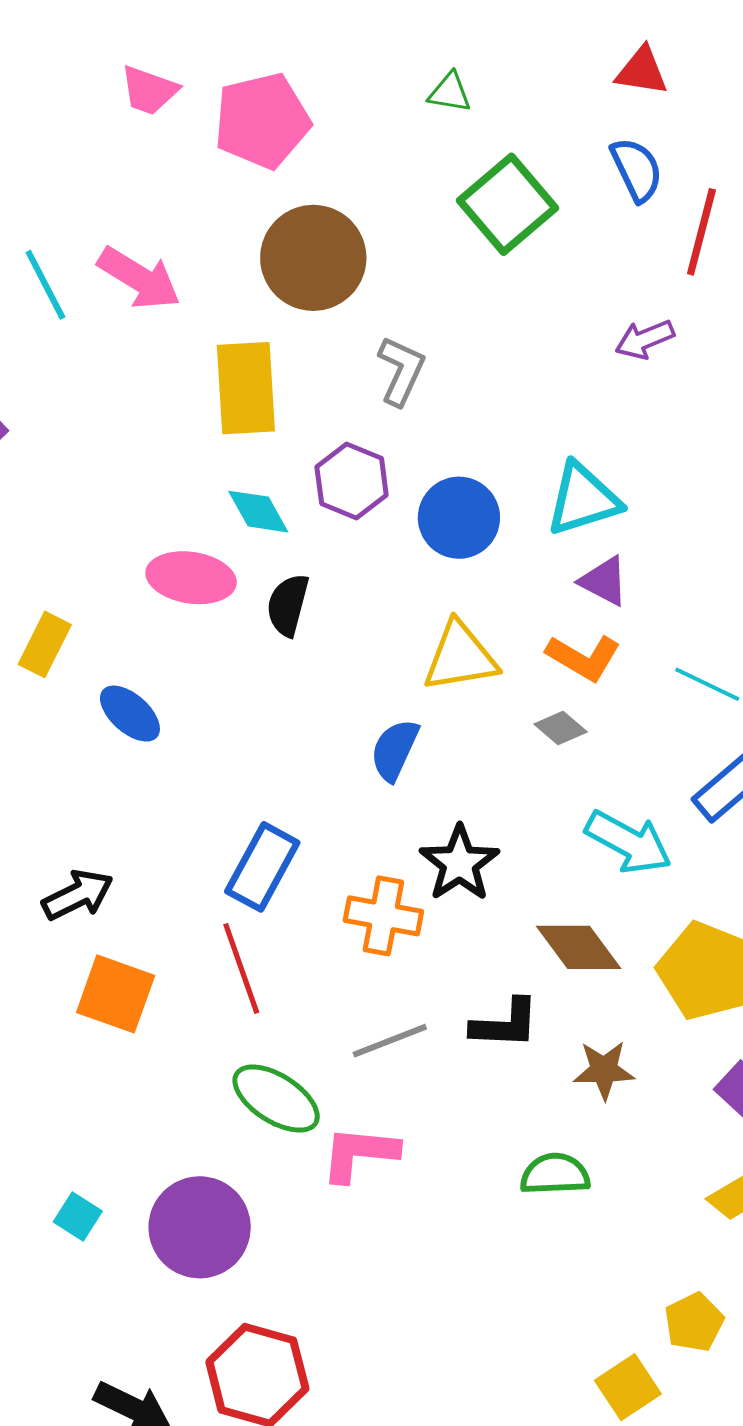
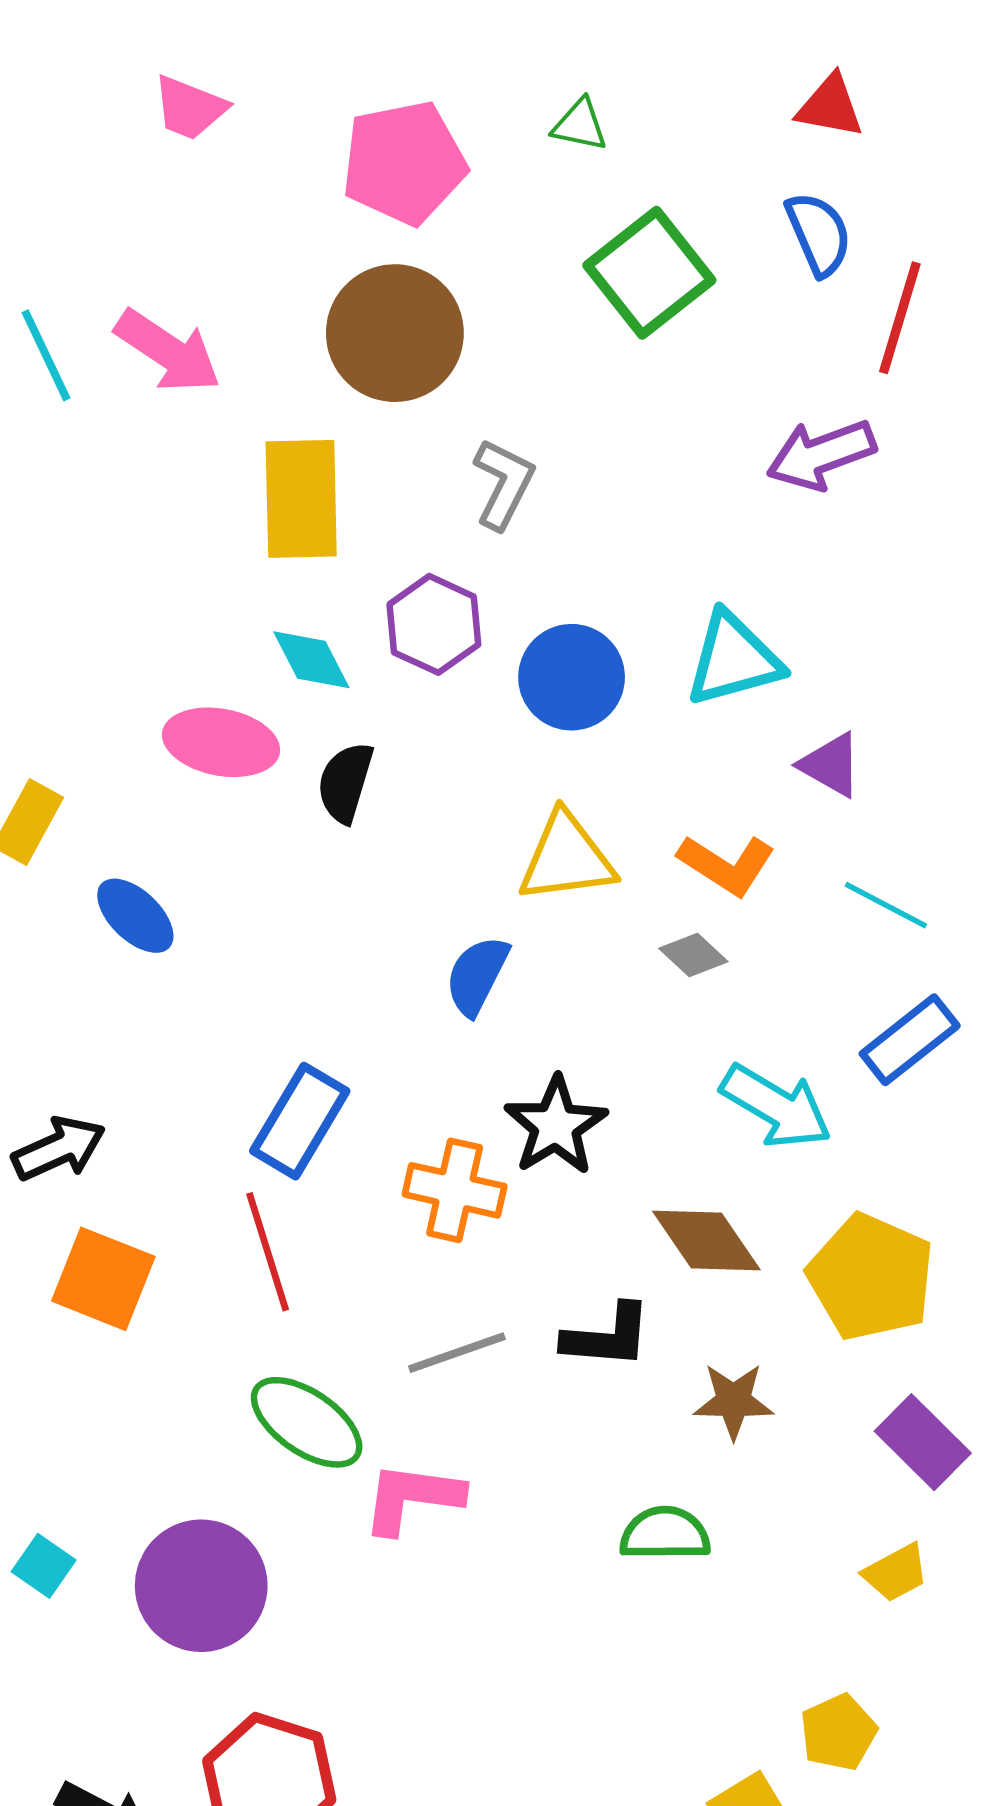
pink pentagon: (262, 121) -> (404, 163), moved
purple arrow: (645, 339) -> (821, 455), size x1.4
purple triangle: (604, 581) -> (831, 765), moved

